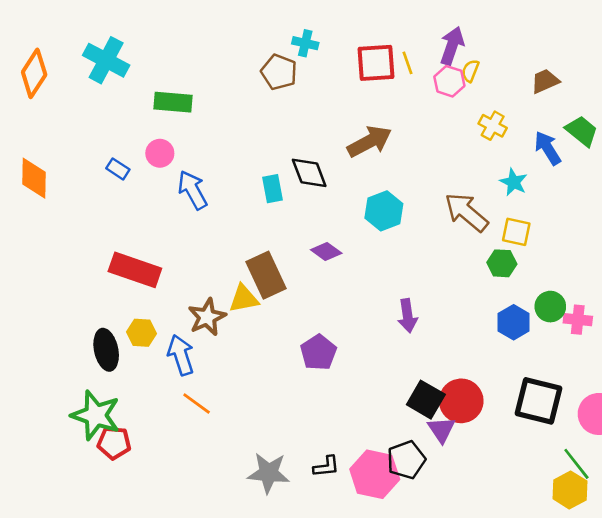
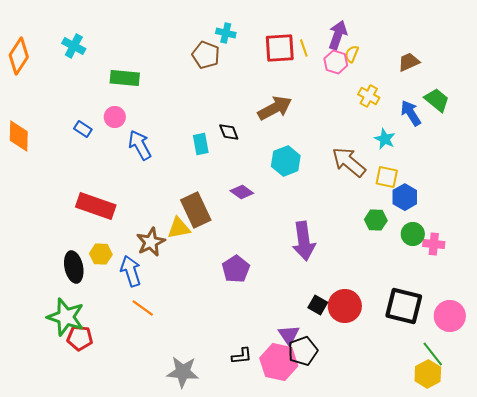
cyan cross: (106, 60) -> (74, 46), size x0.7
black diamond: (309, 173) -> (229, 132), size x0.7
green hexagon: (502, 263) -> (376, 220), moved
purple arrow: (407, 316) -> (304, 241), size x1.5
blue hexagon: (514, 322) -> (405, 197), moved
black square: (426, 400) -> (318, 305), size x0.7
purple triangle: (442, 430) -> (289, 335), moved
gray star: (269, 473) -> (183, 372), moved

